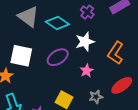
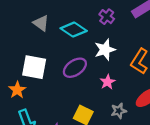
gray triangle: (28, 17) -> (41, 23), size x0.7

